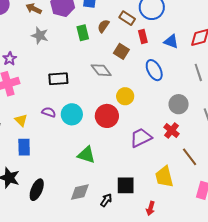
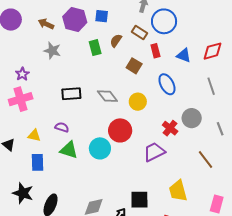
gray diamond: (101, 70) -> (107, 96), moved
yellow circle: (125, 96) -> (138, 102), moved
cyan circle: (72, 114) -> (100, 148), moved
yellow triangle: (21, 120) -> (34, 136), turned -32
red cross: (172, 130) -> (170, 128), moved
green triangle: (86, 155) -> (69, 150), moved
brown line: (190, 157) -> (206, 159), moved

